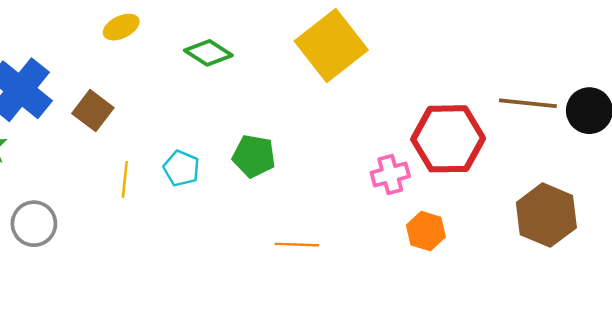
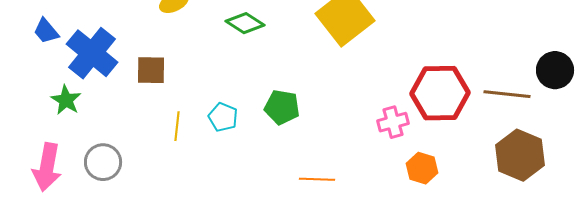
brown line: (528, 103) -> (507, 94), moved
brown square: (93, 111) -> (151, 70), turned -36

